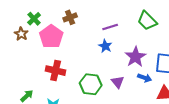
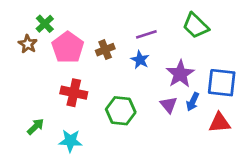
brown cross: (70, 17) -> (105, 50), moved
blue arrow: (145, 78) -> (193, 102), turned 96
purple triangle: (118, 82) -> (169, 105), moved

